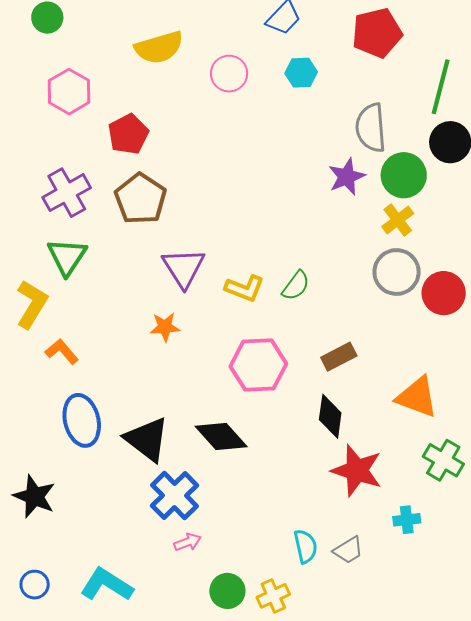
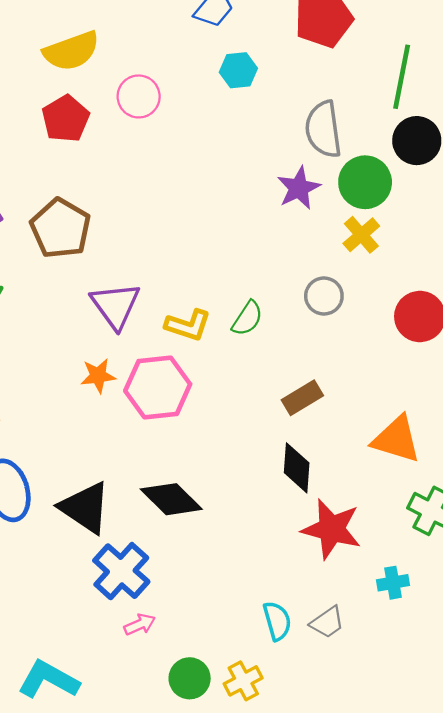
pink circle: (229, 74) -> (139, 96), moved
red pentagon: (128, 134) -> (66, 119), moved
gray circle: (397, 272) -> (324, 296), moved, size x0.7
pink hexagon: (258, 365) -> (158, 388), moved

